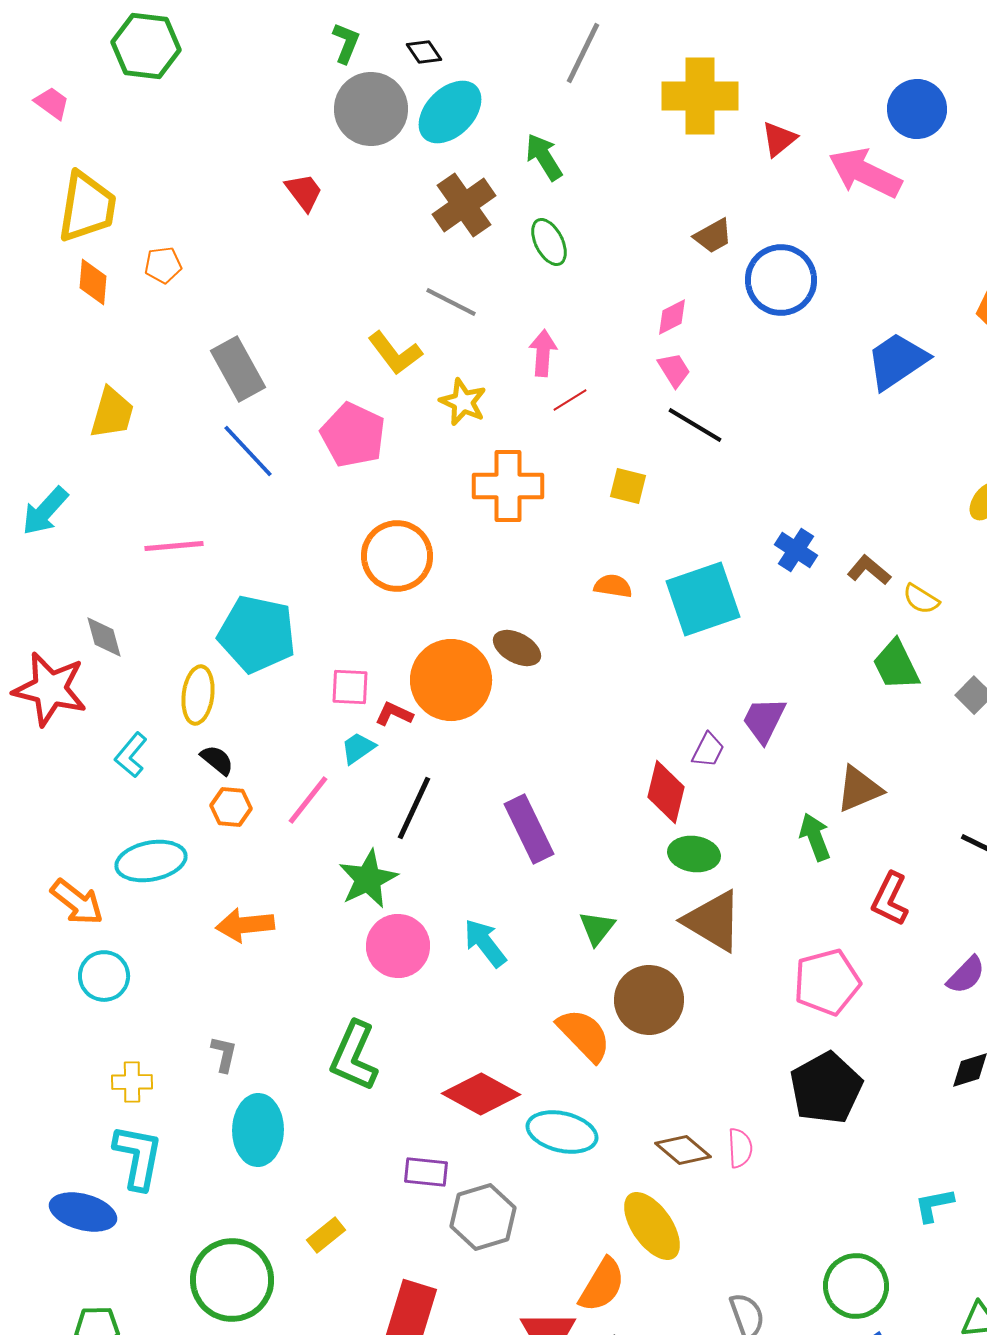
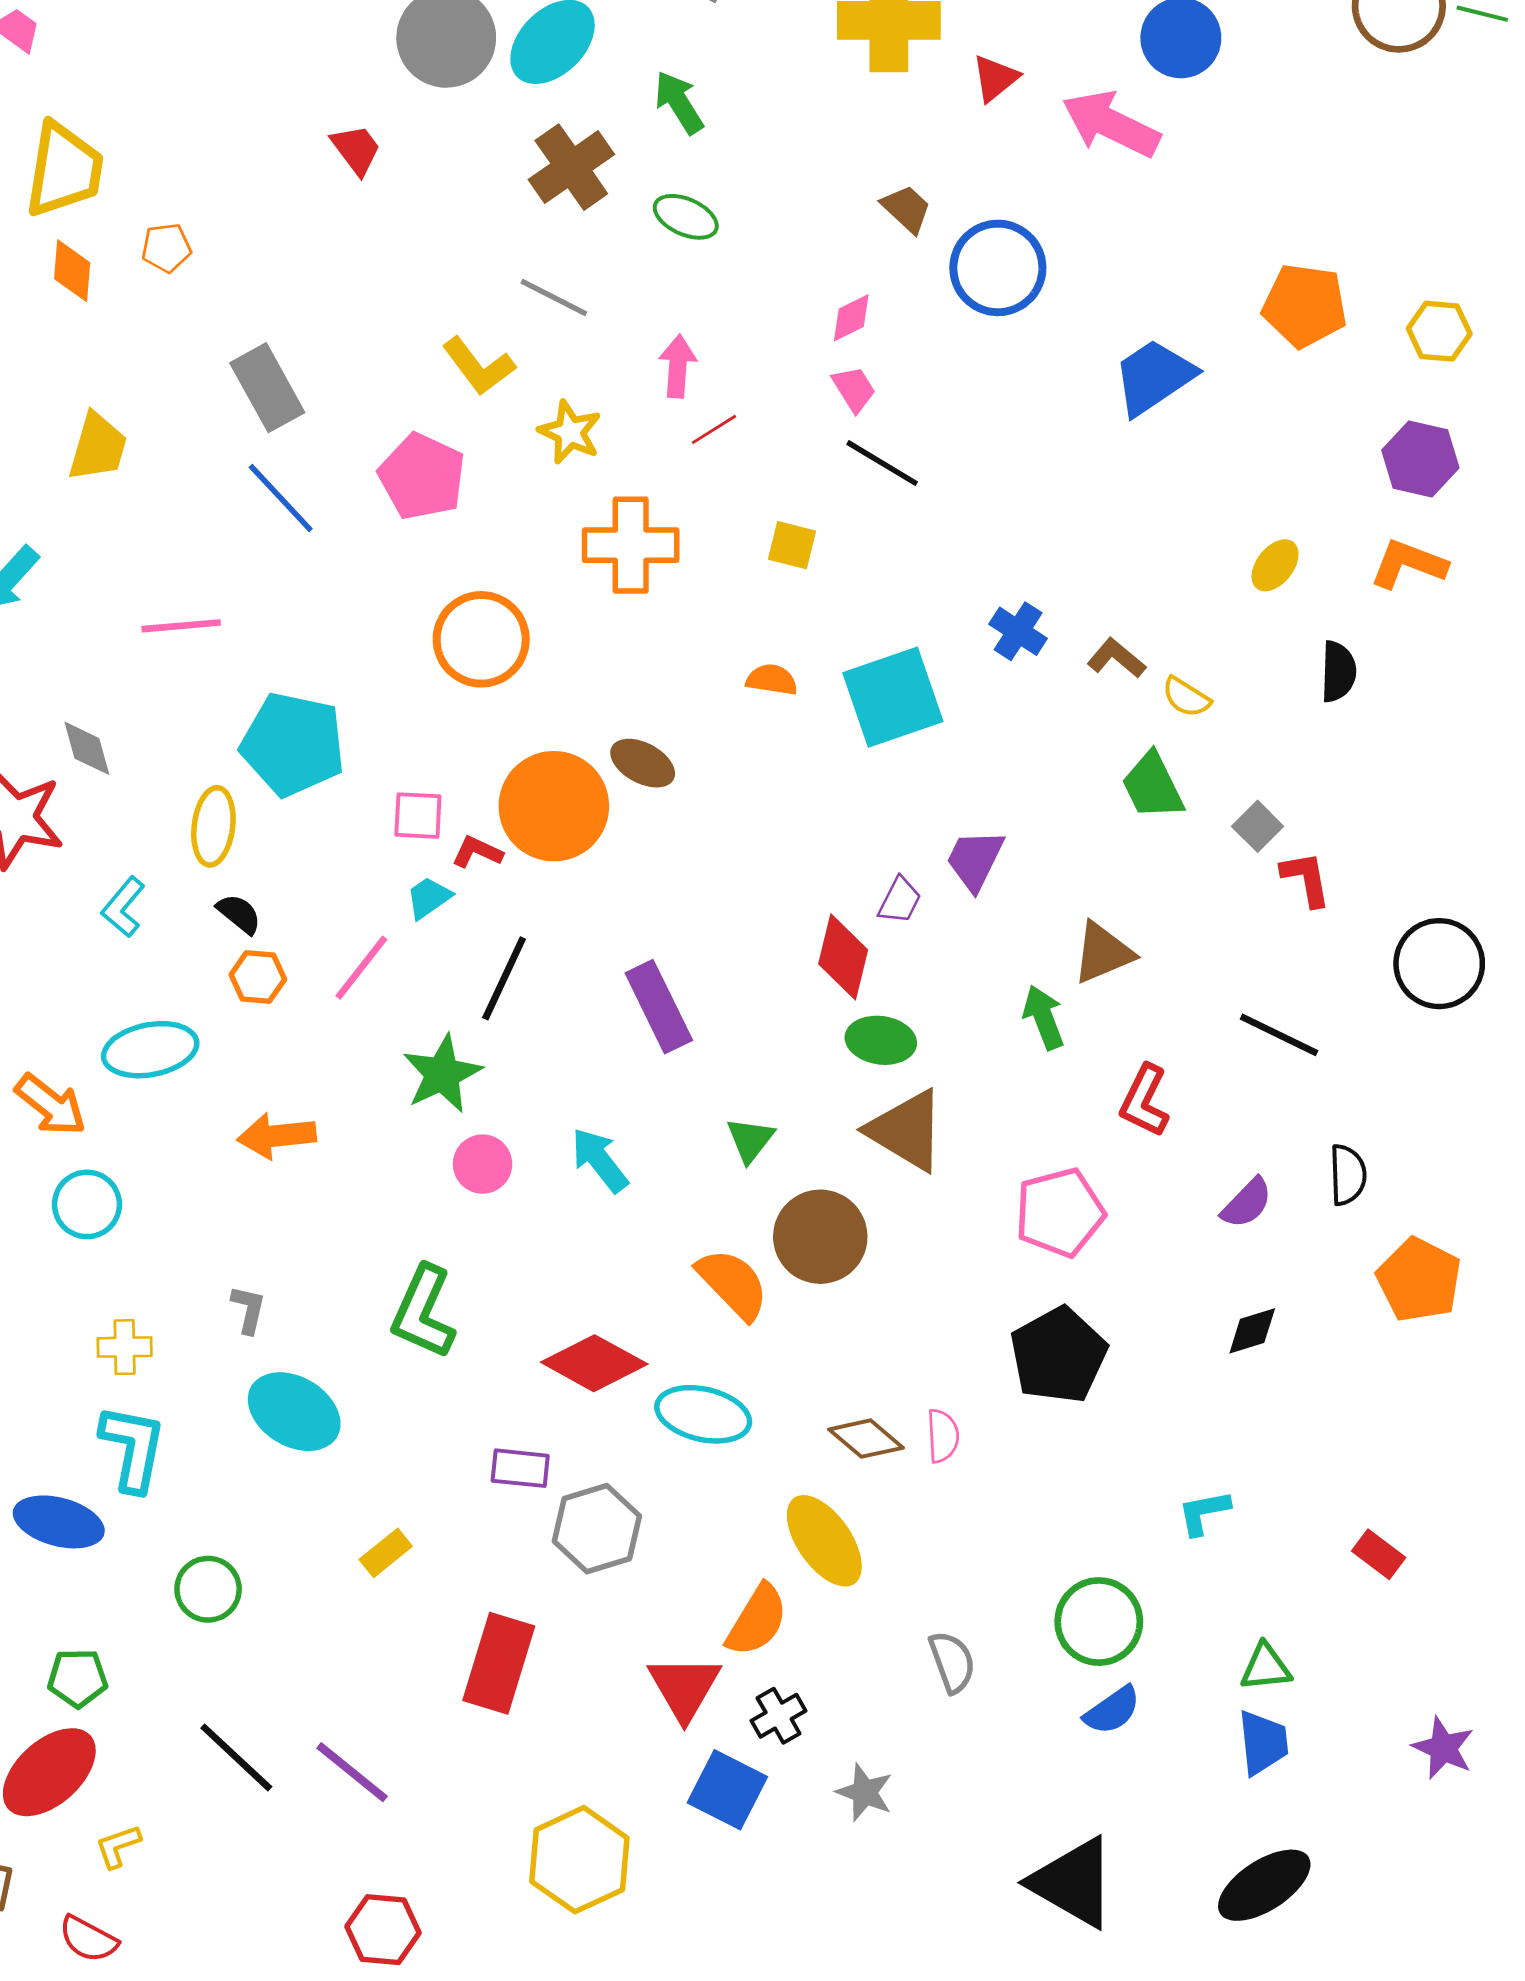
brown trapezoid: (713, 236) -> (906, 209), turned -108
green ellipse: (549, 242) -> (686, 217), turned -39
pink circle: (398, 946) -> (483, 1164), size x0.7
cyan ellipse: (258, 1130) -> (294, 1412), turned -60
green circle: (232, 1280) -> (208, 1589), moved, size x0.6

